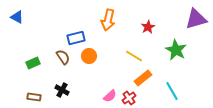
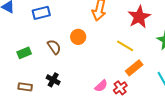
red star: (148, 27) -> (139, 17), size x1.6
blue rectangle: (76, 38) -> (41, 13), moved
orange circle: (89, 56) -> (78, 37), moved

